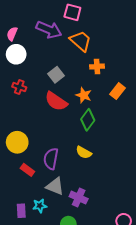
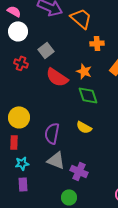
pink semicircle: (12, 34) -> (14, 11), turned 96
gray square: (56, 75) -> (46, 50), moved
green diamond: (88, 120) -> (88, 95), turned -55
red rectangle: (27, 170) -> (14, 142), moved, turned 56
cyan star: (40, 206) -> (22, 163), moved

